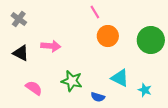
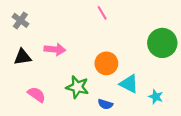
orange circle: (108, 36) -> (106, 63), moved
black triangle: (21, 53) -> (23, 57), turned -36

